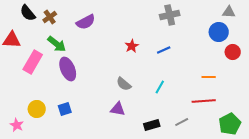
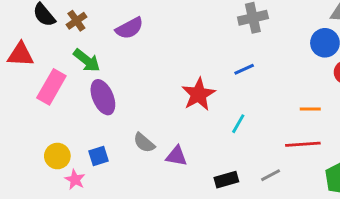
red star: (132, 46) -> (198, 94), moved, size x1.6
gray semicircle: (124, 84) -> (144, 143), moved
pink star: (17, 125) -> (75, 180), moved

